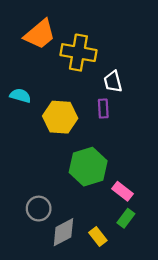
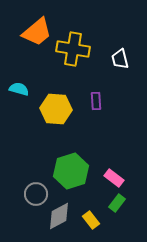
white trapezoid: (113, 82) -> (120, 59), moved
green hexagon: (88, 167) -> (71, 171), moved

